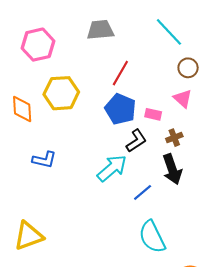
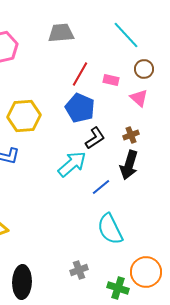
yellow hexagon: (61, 93) -> (24, 116), moved
pink rectangle: (153, 114) -> (111, 80), moved
black arrow: (172, 169) -> (129, 165), turned 36

